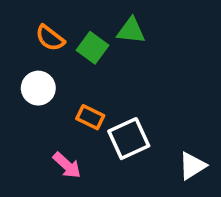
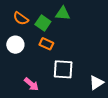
orange rectangle: (90, 117) -> (46, 44), moved
white square: (129, 139) -> (63, 69), turned 30

